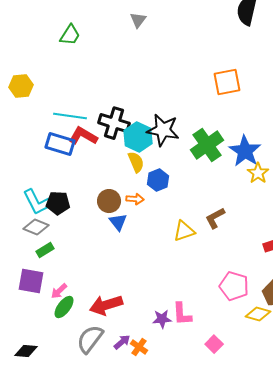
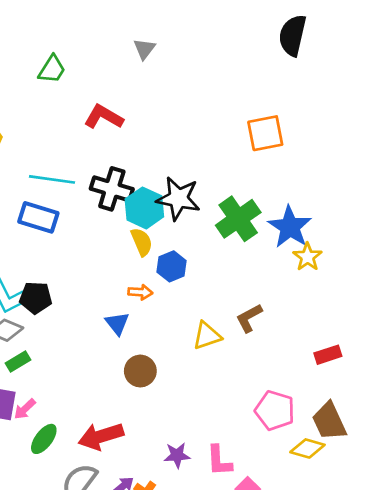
red L-shape: (83, 136) -> (104, 117), moved
brown circle: (109, 201) -> (140, 371), moved
pink arrow: (59, 291) -> (25, 409), moved
pink L-shape: (182, 314) -> (219, 461), moved

